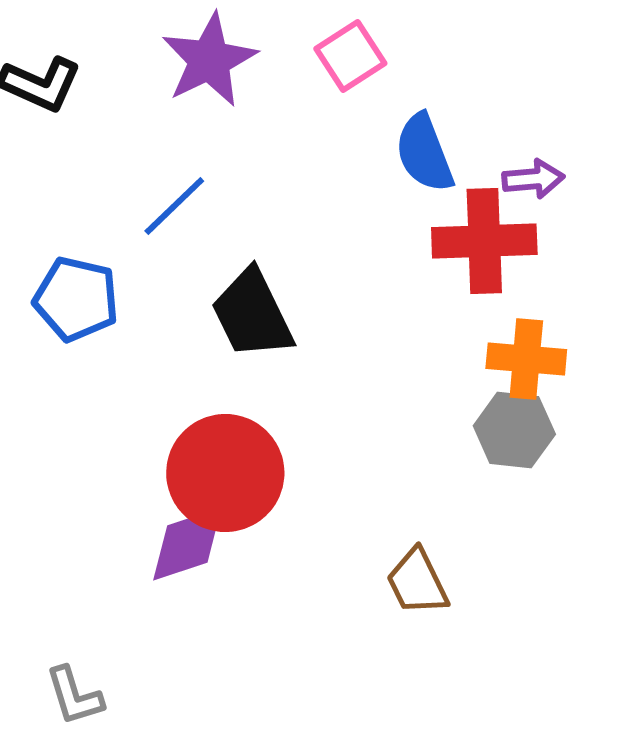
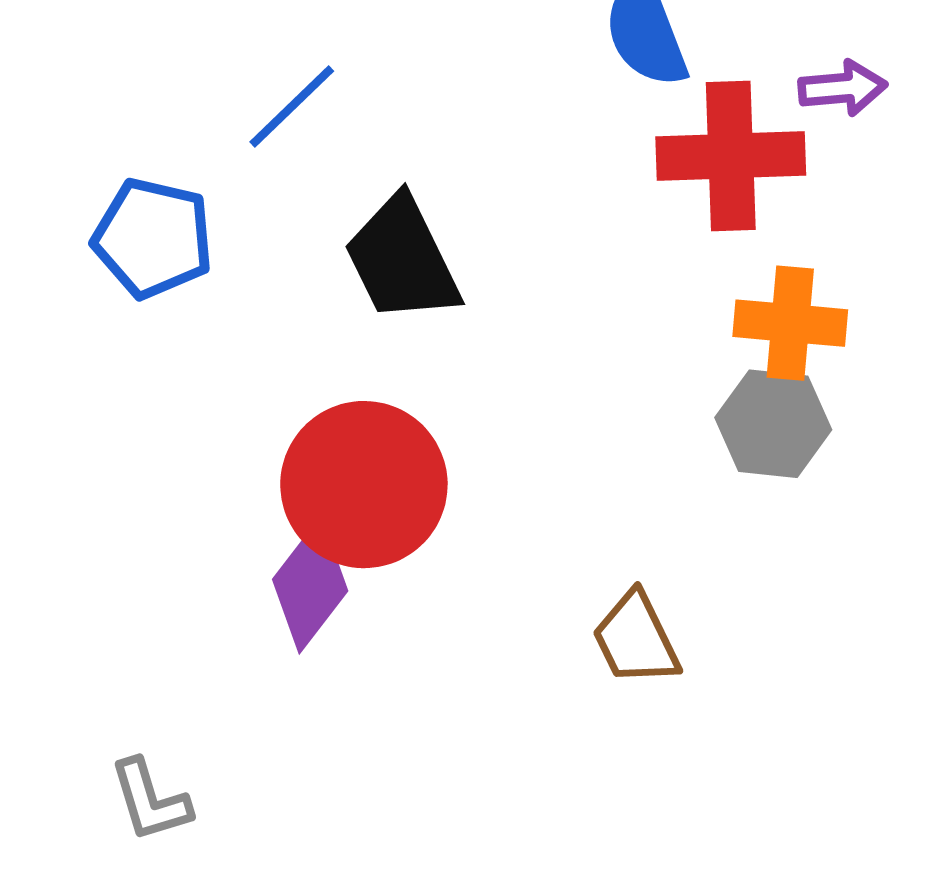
purple arrow: (533, 179) -> (843, 88), moved
purple diamond: (187, 544) -> (310, 585), turned -34

